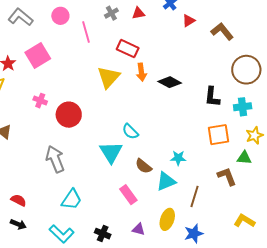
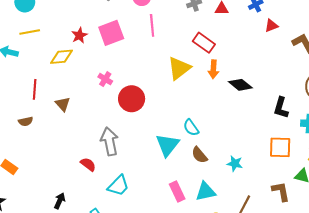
pink line: (86, 32) -> (152, 25), moved
brown semicircle: (143, 166) -> (199, 155), moved
cyan triangle: (166, 181) -> (205, 192), moved
red semicircle: (19, 200) -> (88, 164), moved
black arrow: (18, 224) -> (60, 201), turned -98

